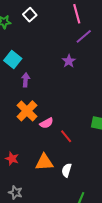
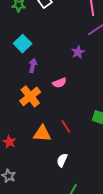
pink semicircle: (46, 123) -> (59, 83), moved
orange triangle: (44, 162) -> (42, 134), moved

